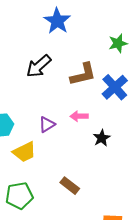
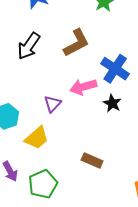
blue cross: (115, 87) -> (115, 69), moved
pink arrow: (79, 116) -> (83, 87), size x1.4

